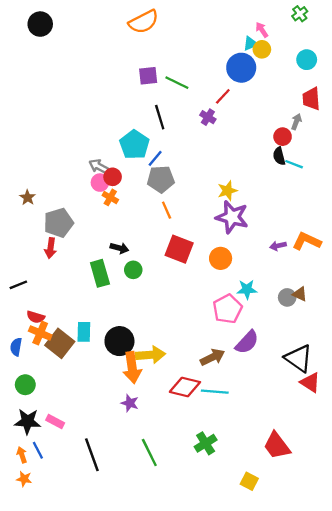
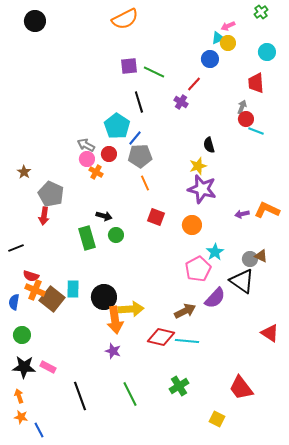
pink arrow: (262, 30) -> (228, 26), turned -80
blue circle: (241, 68) -> (210, 59), size x0.7
red trapezoid: (311, 99) -> (256, 83), moved
gray arrow: (296, 122) -> (242, 107), moved
black semicircle: (279, 156) -> (209, 145), moved
cyan line: (294, 164) -> (256, 131), moved
red circle: (113, 177) -> (109, 154), moved
gray pentagon: (59, 223) -> (51, 194), turned -30
red square: (179, 249) -> (156, 217), size x0.7
cyan star: (247, 289) -> (215, 252), turned -30
black triangle: (299, 358) -> (242, 281), moved
blue line: (38, 450) -> (39, 430), moved

